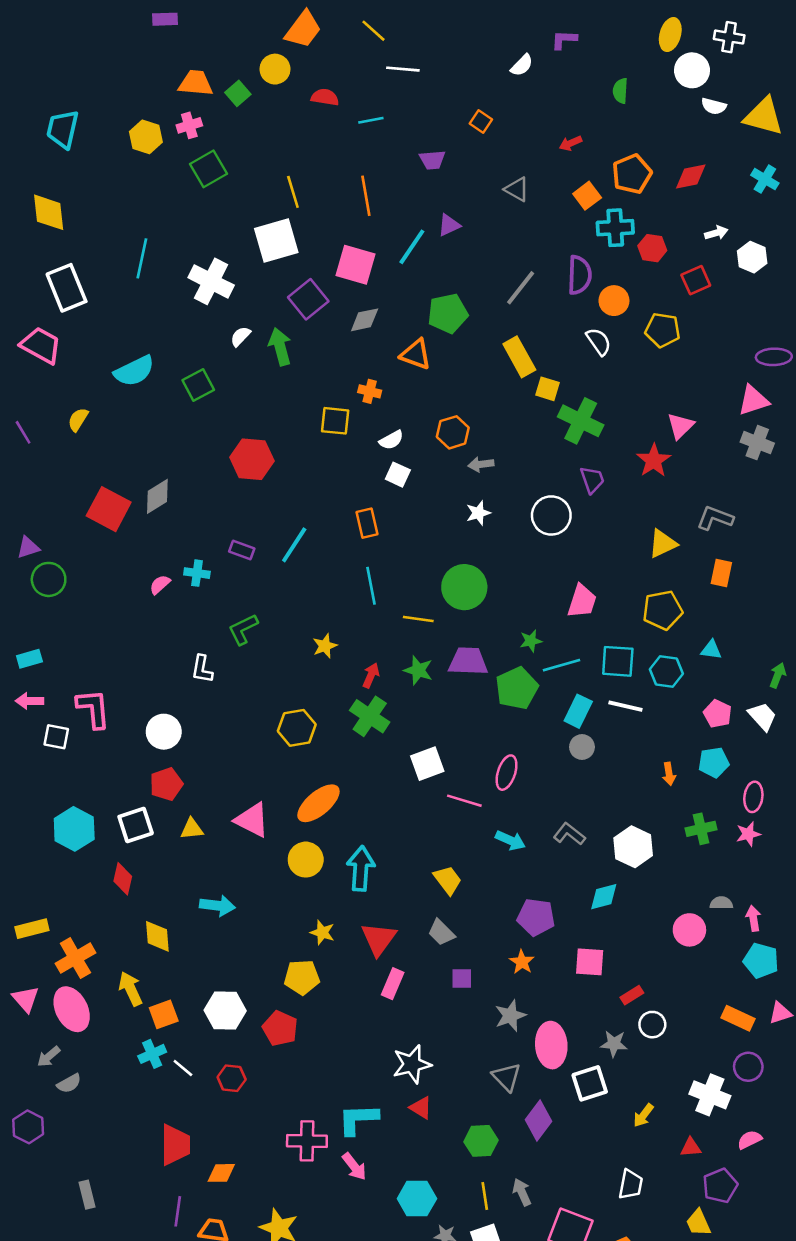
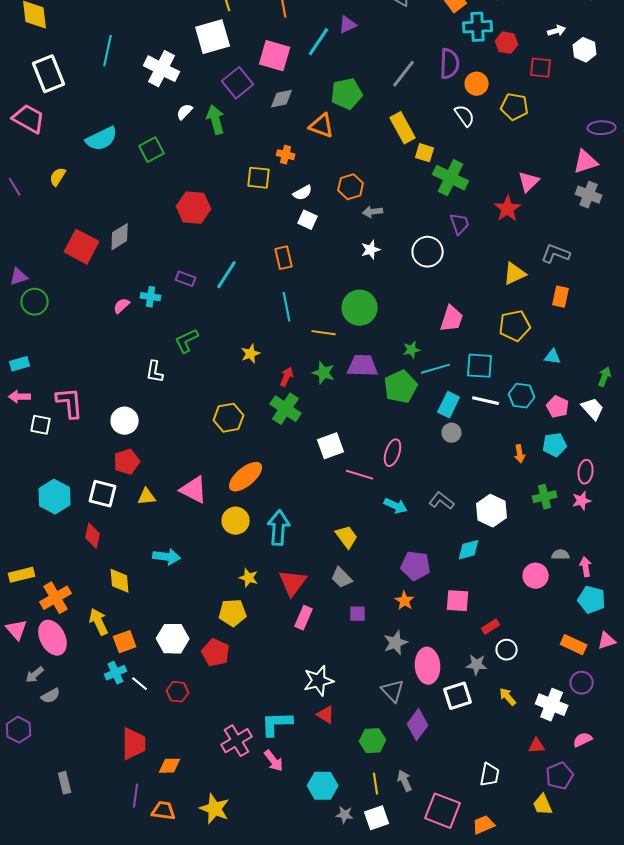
red square: (696, 280) -> (541, 68), turned 30
cyan hexagon: (666, 672) -> (522, 396), moved
white square: (136, 825) -> (103, 494), turned 32
yellow arrow: (643, 1115) -> (508, 697), moved, turned 102
pink cross: (307, 1141) -> (237, 741), turned -32

